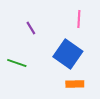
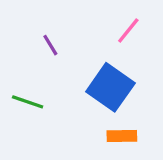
pink line: (79, 19) -> (128, 30), turned 36

